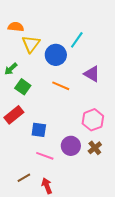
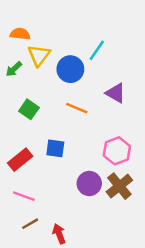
green arrow: (11, 69) -> (14, 69), moved
red rectangle: (14, 115) -> (20, 160), moved
blue square: (39, 130) -> (55, 148), moved
brown cross: (95, 148) -> (119, 186), size x1.5
pink line: (45, 156) -> (24, 196), moved

